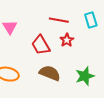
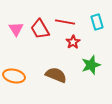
red trapezoid: (41, 45) -> (40, 29), moved
green star: (85, 76) -> (91, 65), moved

